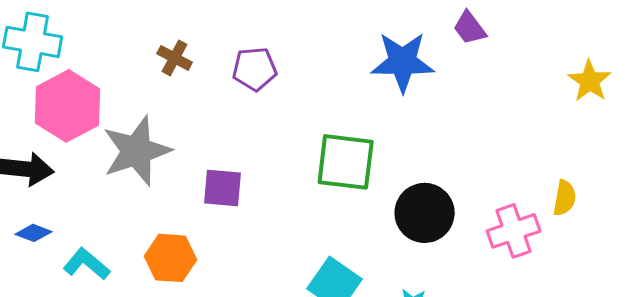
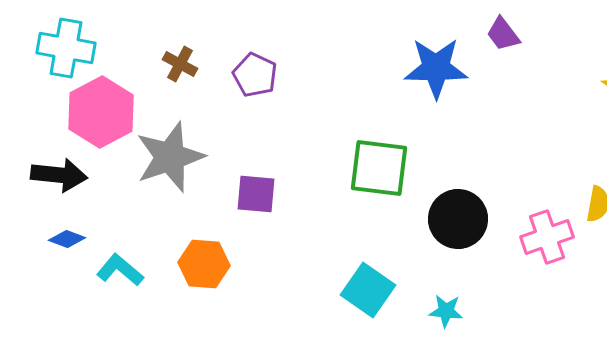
brown cross: (175, 58) -> (180, 64), moved
purple pentagon: (255, 69) -> (255, 75), moved, turned 30

